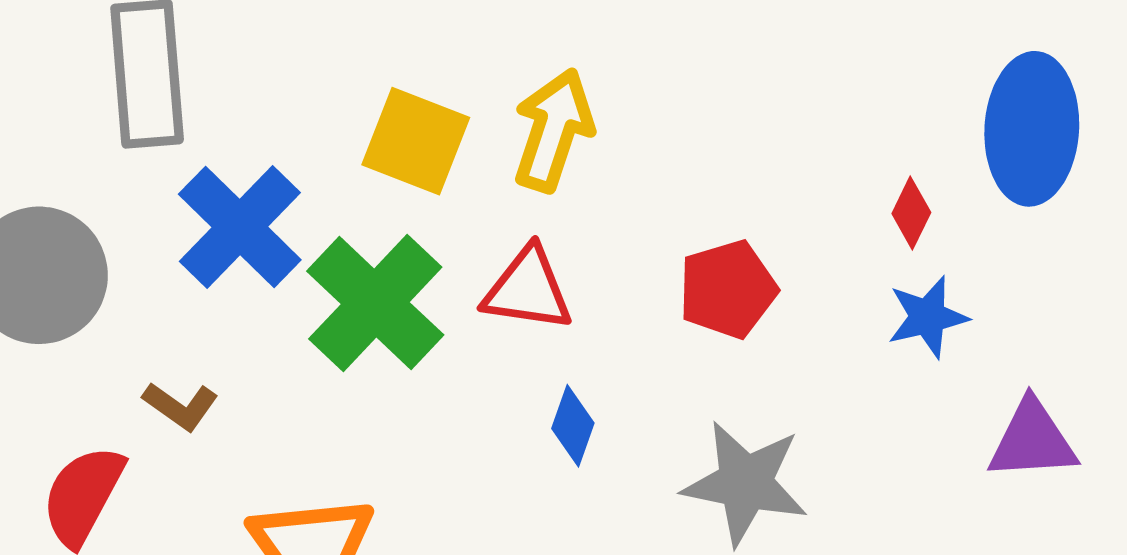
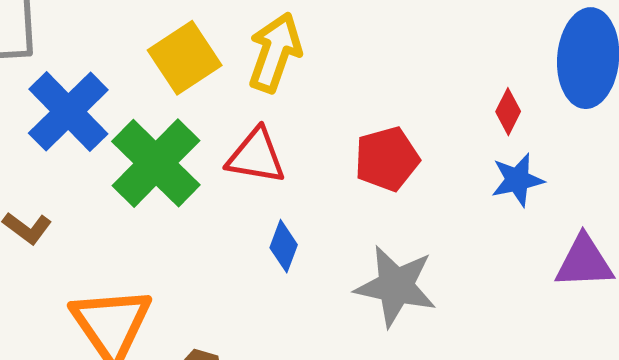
yellow square: (416, 141) -> (185, 58), turned 34

